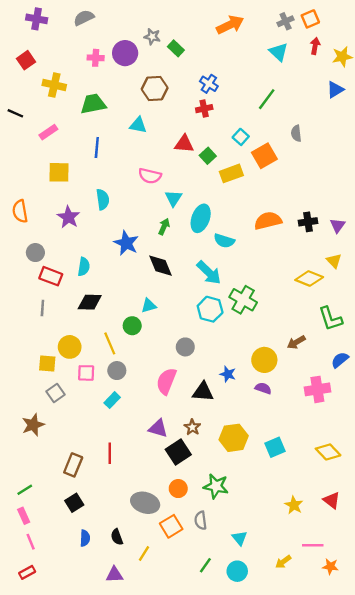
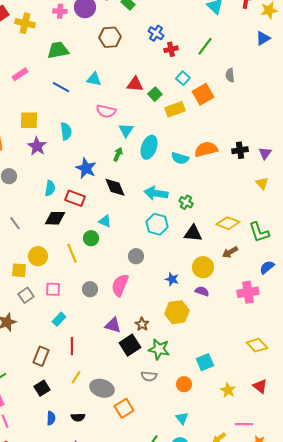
yellow cross: (54, 85) -> (25, 23), moved
red cross: (204, 109) -> (171, 49), moved
cyan triangle: (138, 125) -> (94, 79), moved
blue line: (97, 148) -> (61, 87), turned -66
yellow square: (59, 172) -> (29, 120), moved
cyan semicircle: (224, 241) -> (180, 158), moved
cyan arrow: (209, 273) -> (156, 193), turned 145
red rectangle: (51, 276) -> (75, 198), moved
yellow diamond: (309, 279) -> (228, 223), moved
green cross: (243, 300) -> (186, 202), moved, size x0.6
cyan triangle: (149, 306) -> (105, 221), turned 40
gray line: (42, 308) -> (15, 223), turned -40
gray circle: (117, 371) -> (90, 289), moved
pink square: (86, 373) -> (53, 289), moved
black triangle: (203, 392) -> (193, 233), moved
cyan rectangle: (112, 400) -> (59, 319), moved
yellow hexagon: (234, 438) -> (177, 312), moved
cyan square: (275, 447) -> (205, 362), moved
green star: (216, 486) -> (159, 349), moved
orange circle: (178, 489) -> (184, 384), moved
gray semicircle: (201, 520) -> (149, 376), moved, turned -77
black semicircle: (117, 537) -> (78, 417), turned -72
yellow line: (144, 553) -> (76, 377), moved

